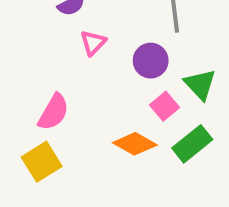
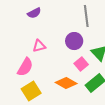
pink triangle: (93, 43) -> (39, 46), moved, turned 32
yellow square: (42, 162) -> (31, 91), moved

